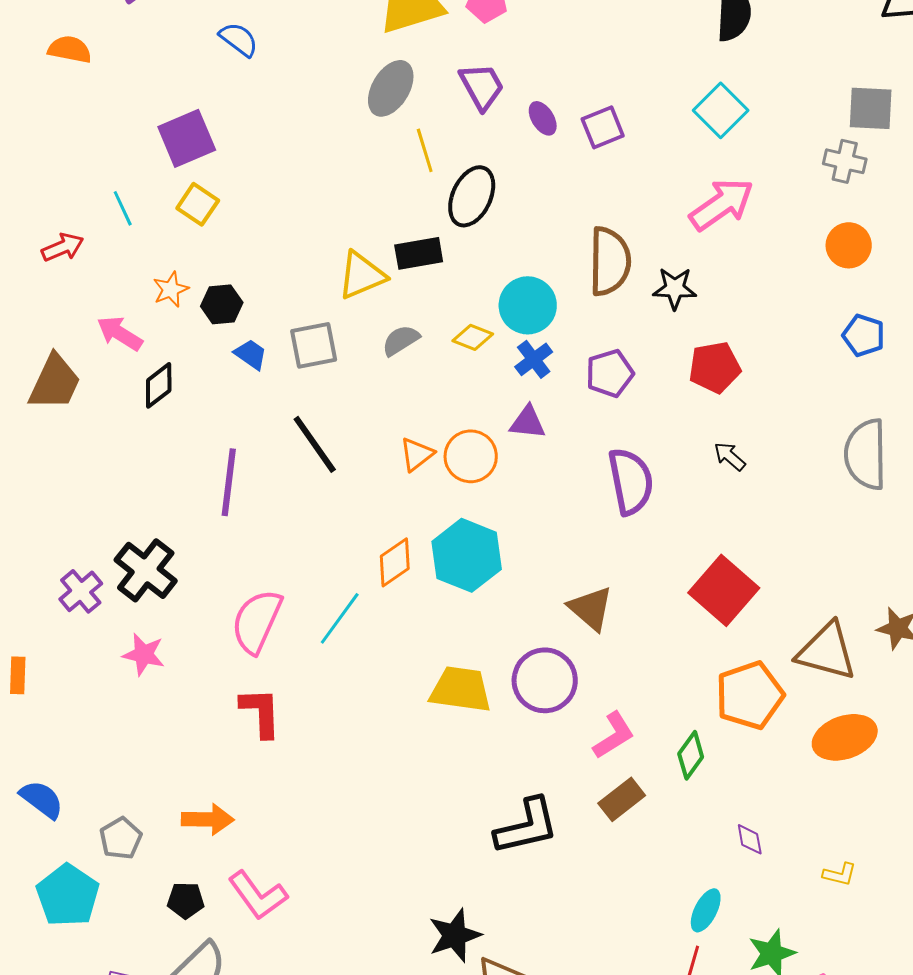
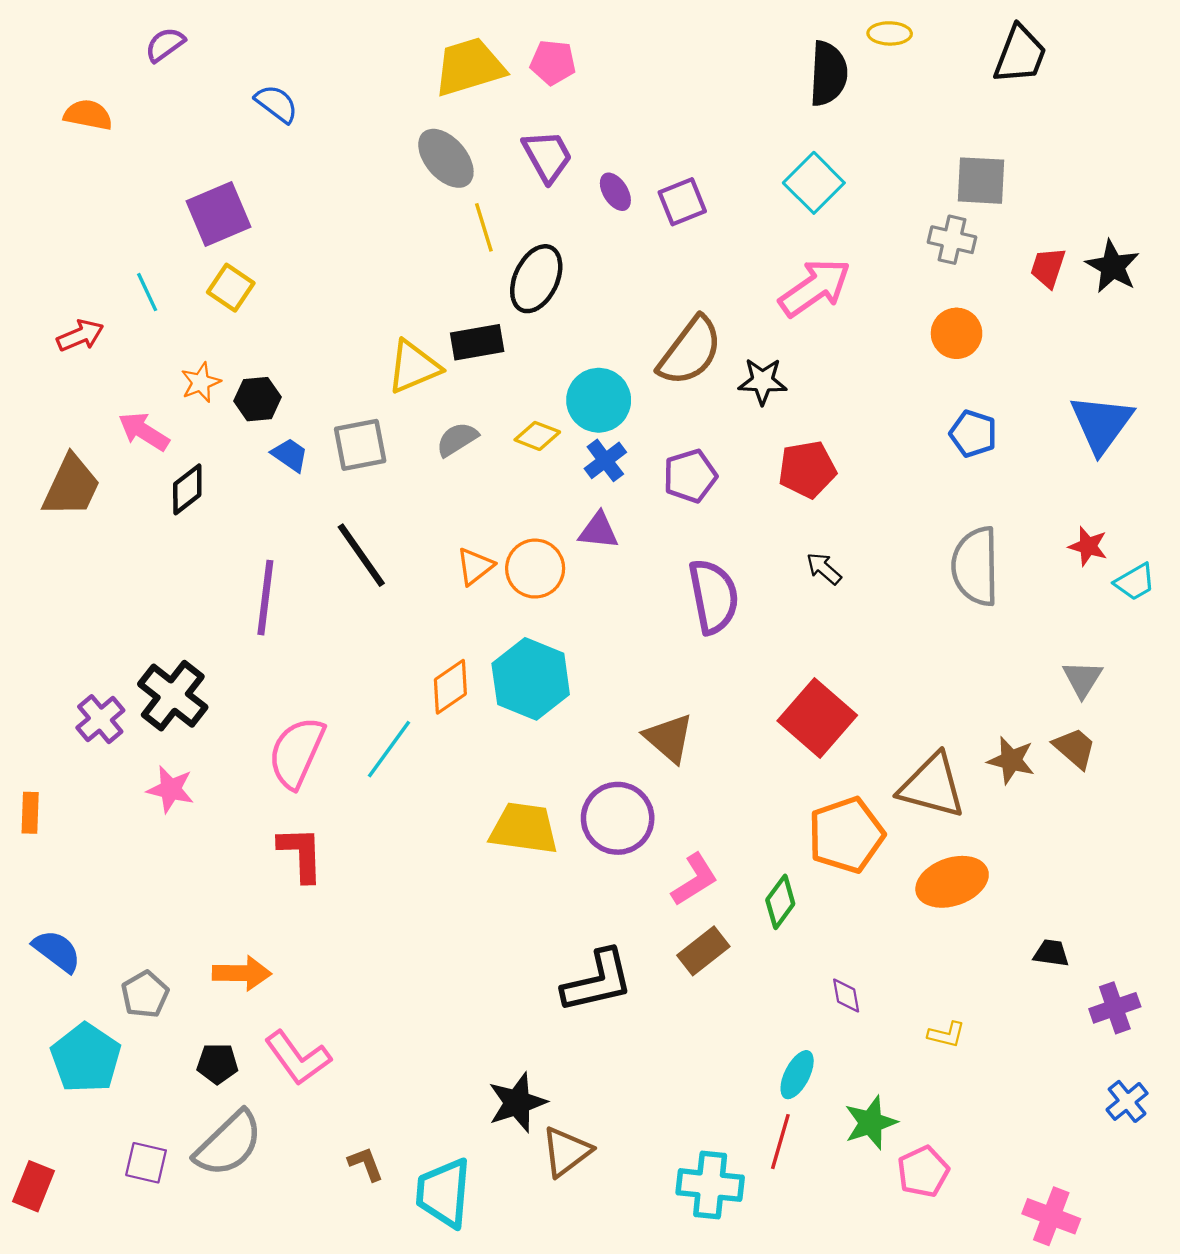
gray ellipse: (391, 88) -> (446, 158), turned -72
brown semicircle: (610, 261) -> (690, 351), turned 36

